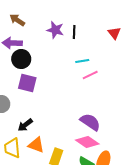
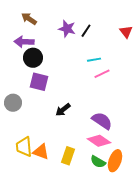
black line: (74, 32) -> (86, 31), turned 32
black arrow: (25, 125) -> (63, 110), moved
orange triangle: (36, 145) -> (41, 152), moved

